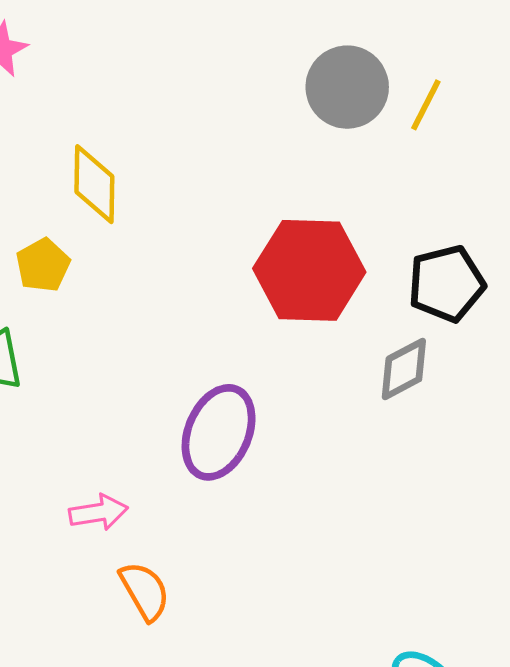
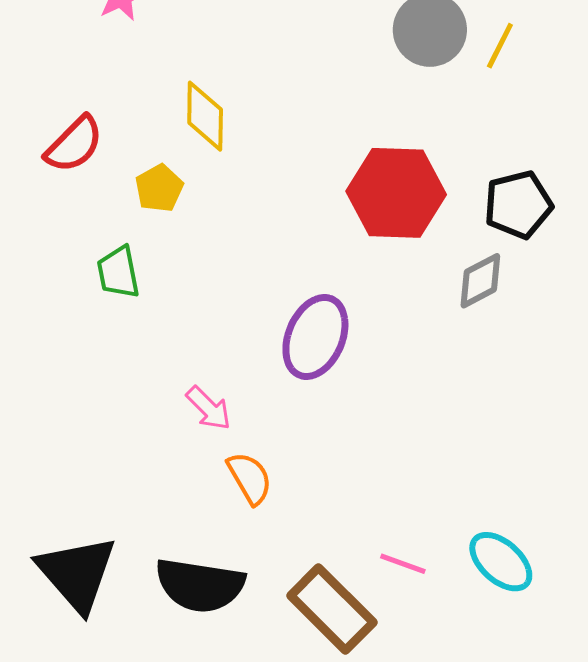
pink arrow: (98, 512) -> (209, 408), turned 54

